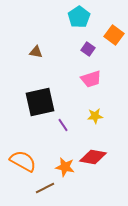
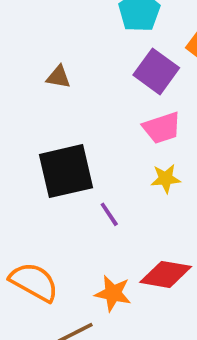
purple square: (88, 49) -> (156, 71), size x1.6
yellow star: (95, 116) -> (166, 179), moved

